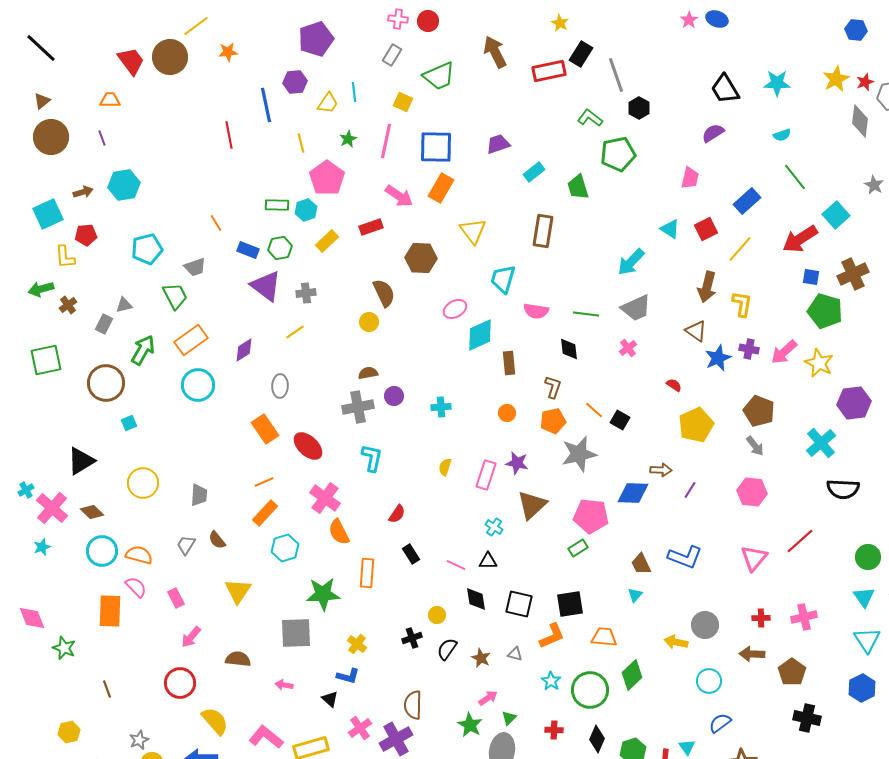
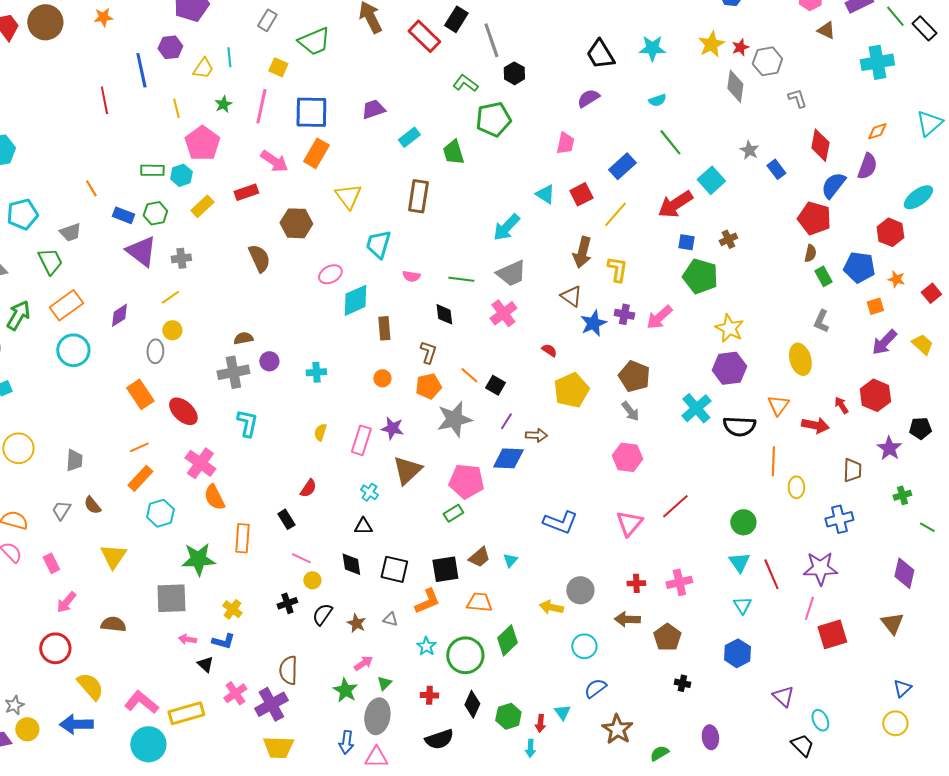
red rectangle: (549, 71) -> (424, 36), turned 56
brown cross: (853, 274) -> (728, 239), size x0.6
pink semicircle: (536, 311) -> (411, 276), size x0.7
yellow circle: (369, 322) -> (172, 330), moved
pink cross: (628, 348) -> (503, 313), size x1.5
yellow star: (819, 363) -> (729, 328), moved
black semicircle: (843, 489) -> (739, 426), moved
purple line: (690, 490) -> (506, 421), moved
red semicircle: (397, 514) -> (308, 488), moved
brown trapezoid: (641, 564) -> (479, 557), moved, turned -105
pink line: (456, 565) -> (301, 558), moved
cyan triangle: (867, 640) -> (742, 605), size x0.7
pink arrow: (284, 685) -> (187, 639), moved
black cross: (807, 718) -> (682, 683), size x0.6

